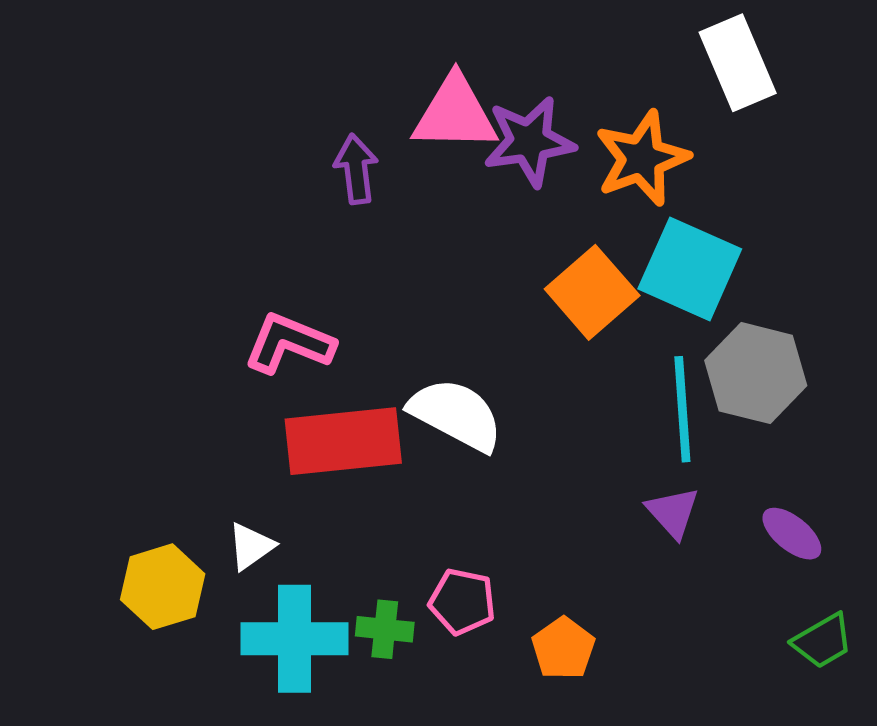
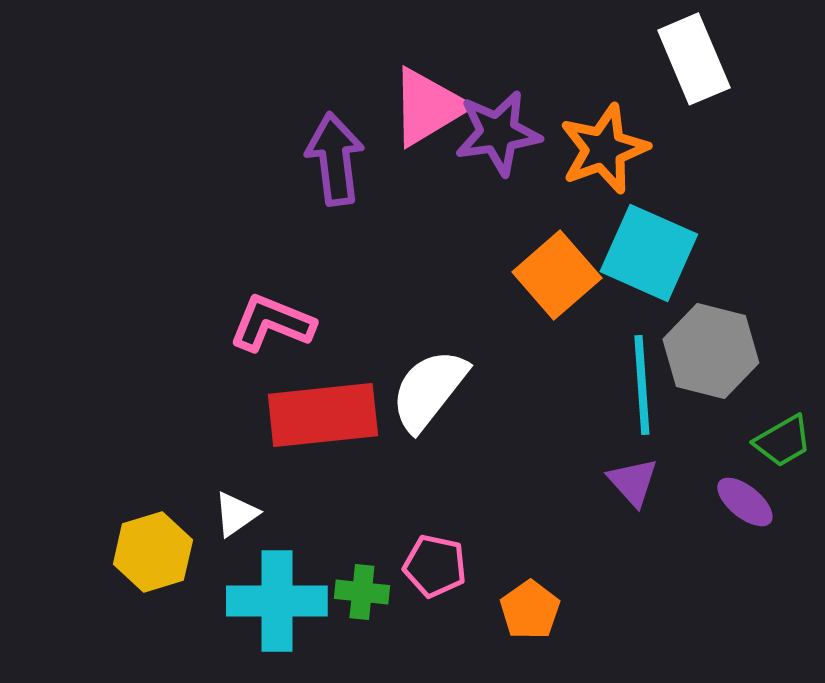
pink triangle: (455, 114) -> (428, 107), turned -32
purple arrow: (356, 169) -> (335, 159), size x1.4
white semicircle: (456, 415) -> (429, 390), turned -80
green trapezoid: (823, 641) -> (783, 441), moved

